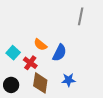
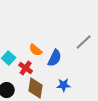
gray line: (81, 16) -> (84, 42), moved, turned 36

